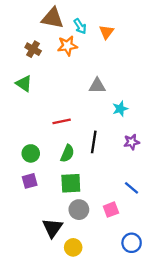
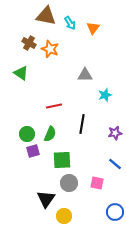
orange star: (67, 46) -> (50, 49), moved, turned 30
purple star: (132, 142) -> (115, 133), moved
green semicircle: (67, 153) -> (50, 134), moved
purple square: (30, 181) -> (33, 151), moved
pink square: (111, 210) -> (97, 183), turned 32

